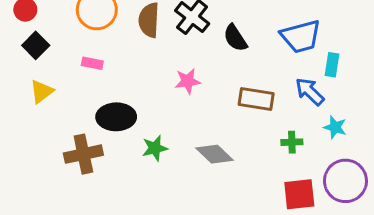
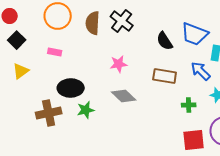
blue trapezoid: (301, 36) -> (195, 34), turned 36
black semicircle: (235, 38) -> (165, 41), moved
green star: (155, 148) -> (86, 110), moved
gray diamond: (214, 154) -> (124, 96), moved

